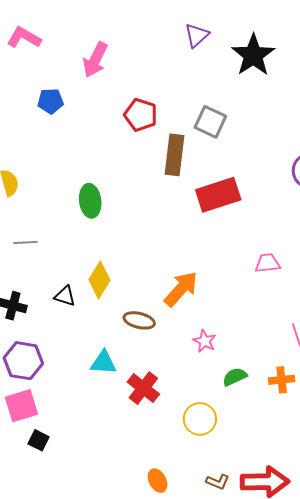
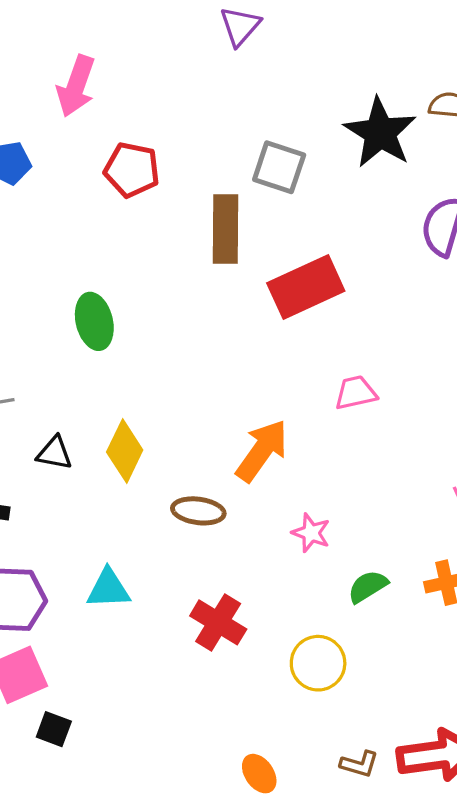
black star: (253, 55) -> (380, 133), moved
red pentagon: (141, 115) -> (132, 170), moved
pink trapezoid: (268, 263) -> (356, 393), moved
black triangle: (65, 296) -> (54, 453), moved
cyan triangle: (103, 363) -> (108, 589), moved

